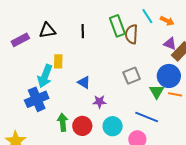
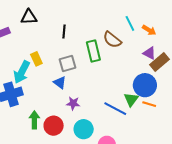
green rectangle: (117, 26) -> (93, 51), moved
black triangle: (47, 30) -> (29, 17), moved
brown semicircle: (131, 34) -> (112, 40), turned -60
yellow rectangle: (58, 61) -> (36, 59), turned -32
gray square: (132, 76) -> (68, 63), moved
blue line: (147, 117) -> (115, 109), moved

